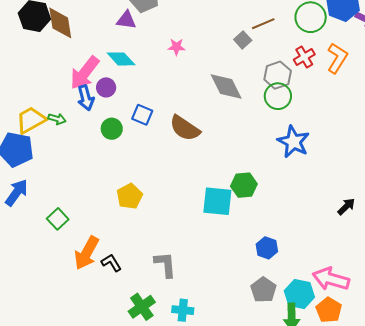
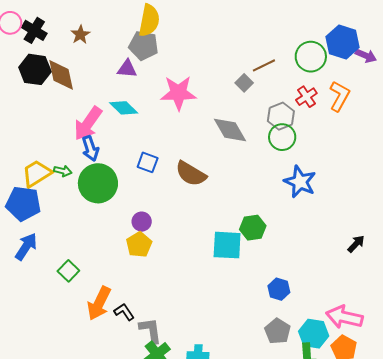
pink star: (176, 47) -> (178, 93), size x2.0
purple circle: (106, 87) -> (142, 222), moved
green circle: (112, 129) -> (98, 183), moved, size x1.8
gray L-shape: (165, 265) -> (151, 330), moved

